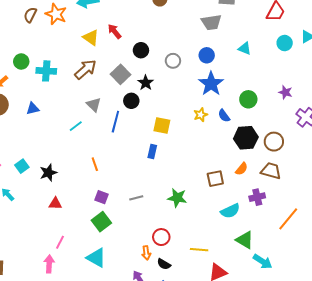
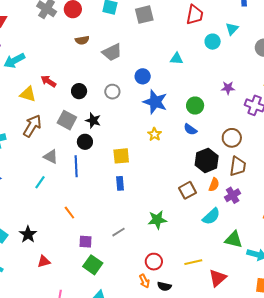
gray trapezoid: (211, 22) -> (112, 52), moved
blue semicircle: (224, 116) -> (190, 129), moved
black hexagon: (246, 138) -> (207, 160), moved
orange semicircle: (242, 169) -> (214, 185), moved
brown trapezoid: (271, 171) -> (238, 166), turned 100

